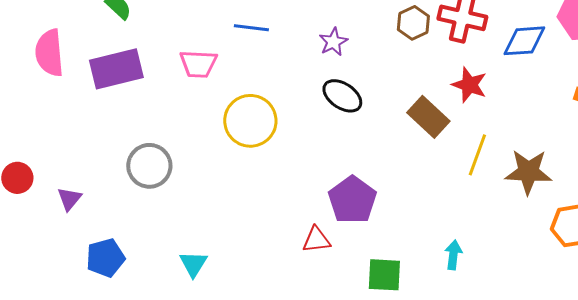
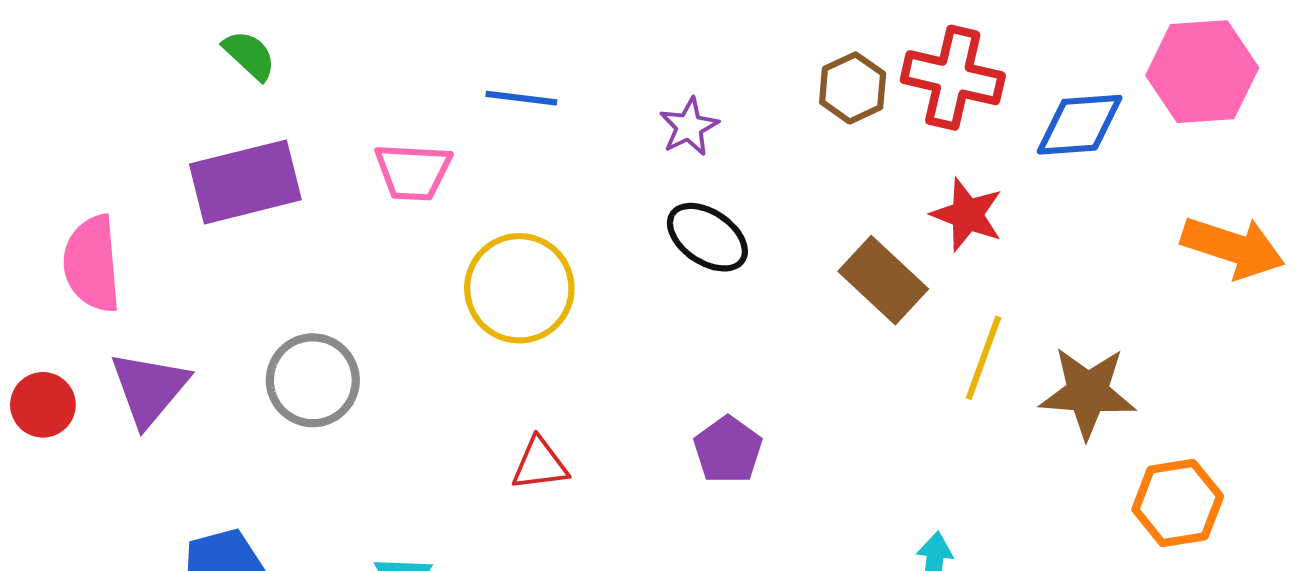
pink semicircle: (49, 53) -> (92, 264), moved
purple triangle: (69, 199) -> (149, 388), moved, size x1.6
purple pentagon: (352, 200) -> (728, 450), size x0.7
red triangle: (316, 240) -> (540, 464), moved

